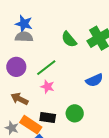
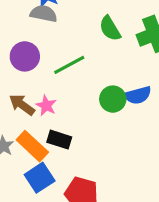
pink star: (47, 87) -> (46, 106), moved
green circle: (75, 113) -> (113, 99), moved

